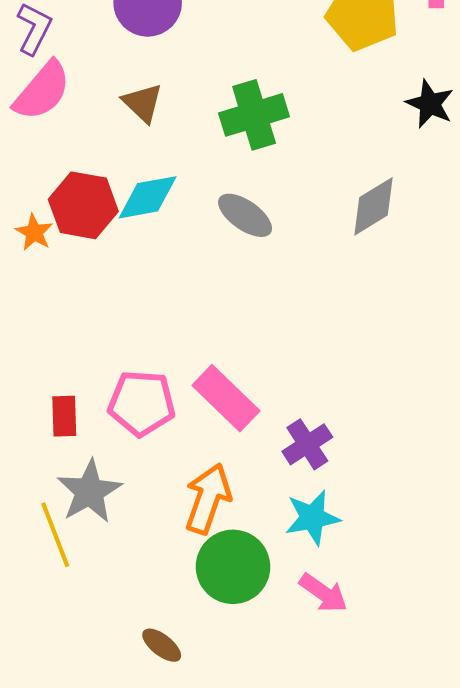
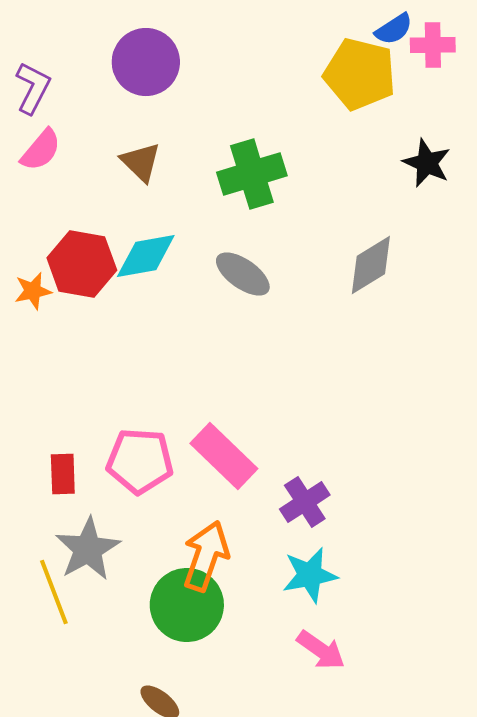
pink semicircle: (42, 91) -> (41, 150), size x0.7
orange star: (34, 232) -> (33, 291), turned 30
green circle: (233, 567) -> (187, 605), moved

